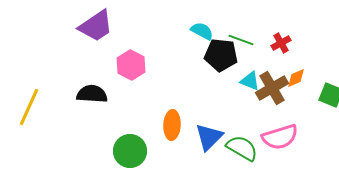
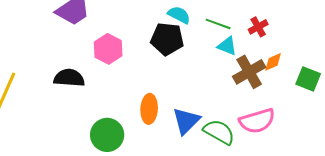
black pentagon: (221, 55) -> (167, 39), moved
cyan triangle: (250, 81) -> (227, 46), moved

